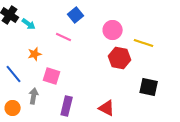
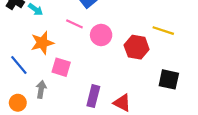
pink circle: (113, 30) -> (101, 35), moved
orange star: (35, 54) -> (42, 43), size x1.5
purple rectangle: (67, 106) -> (93, 96), moved

